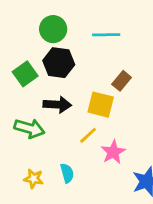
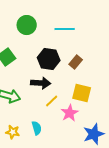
black hexagon: (59, 63) -> (49, 59), moved
black arrow: (57, 105) -> (41, 83), moved
yellow square: (101, 105) -> (82, 93), moved

